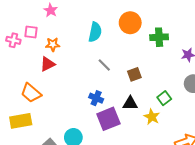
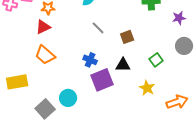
orange trapezoid: (31, 93) -> (45, 55), moved
yellow star: (152, 117) -> (147, 88), moved

